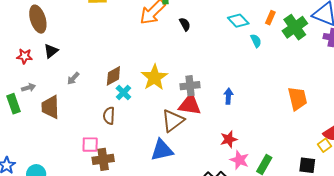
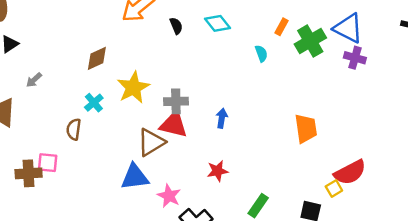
cyan diamond: (238, 21) -> (217, 23), moved
brown diamond: (113, 76) -> (97, 58), moved
brown cross: (103, 159) -> (29, 173), moved
pink star: (239, 160) -> (169, 196), moved

